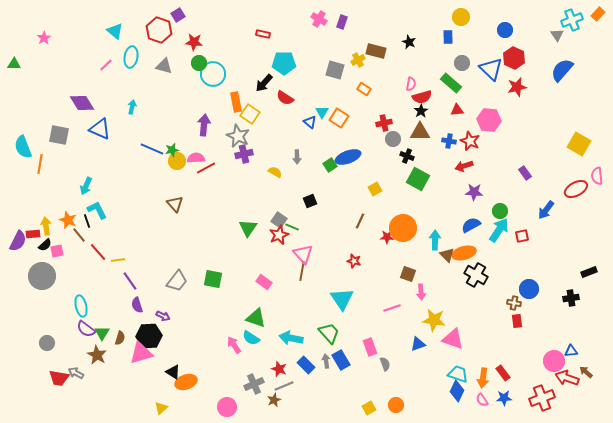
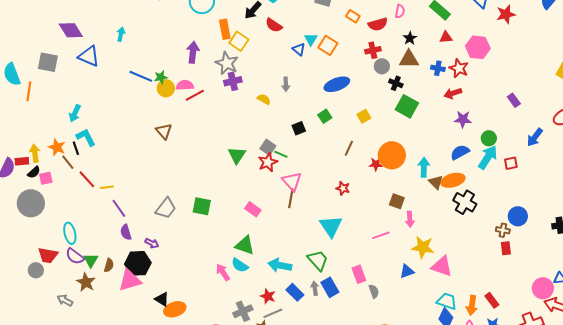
red semicircle: (422, 97) -> (378, 24), moved
green square: (330, 165) -> (325, 116), moved
red trapezoid: (59, 378) -> (48, 255), moved

